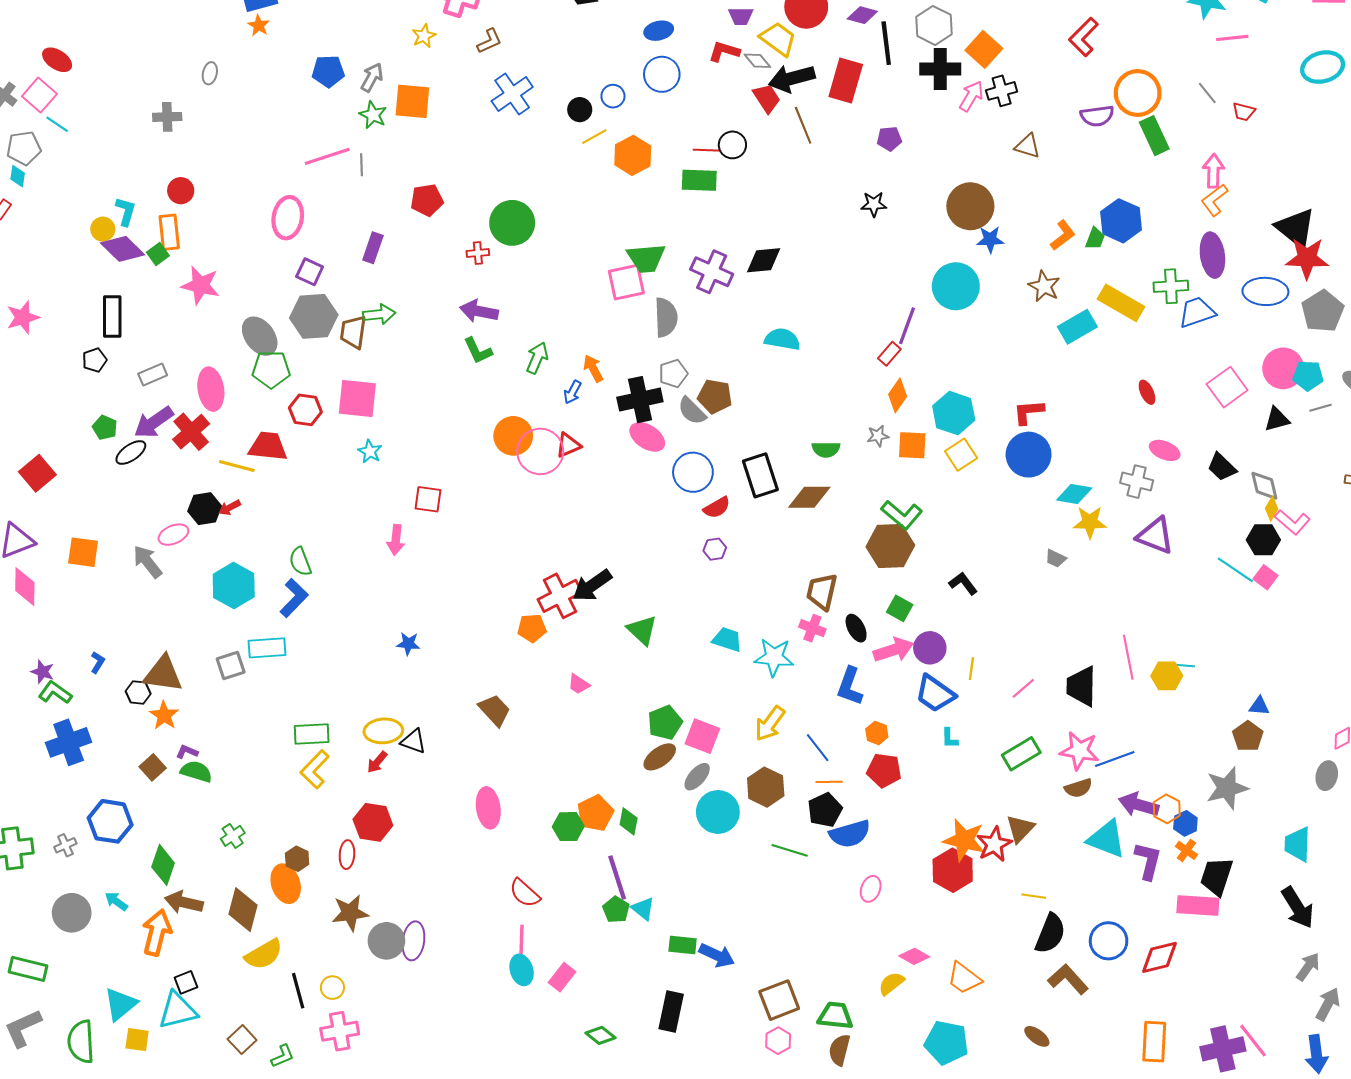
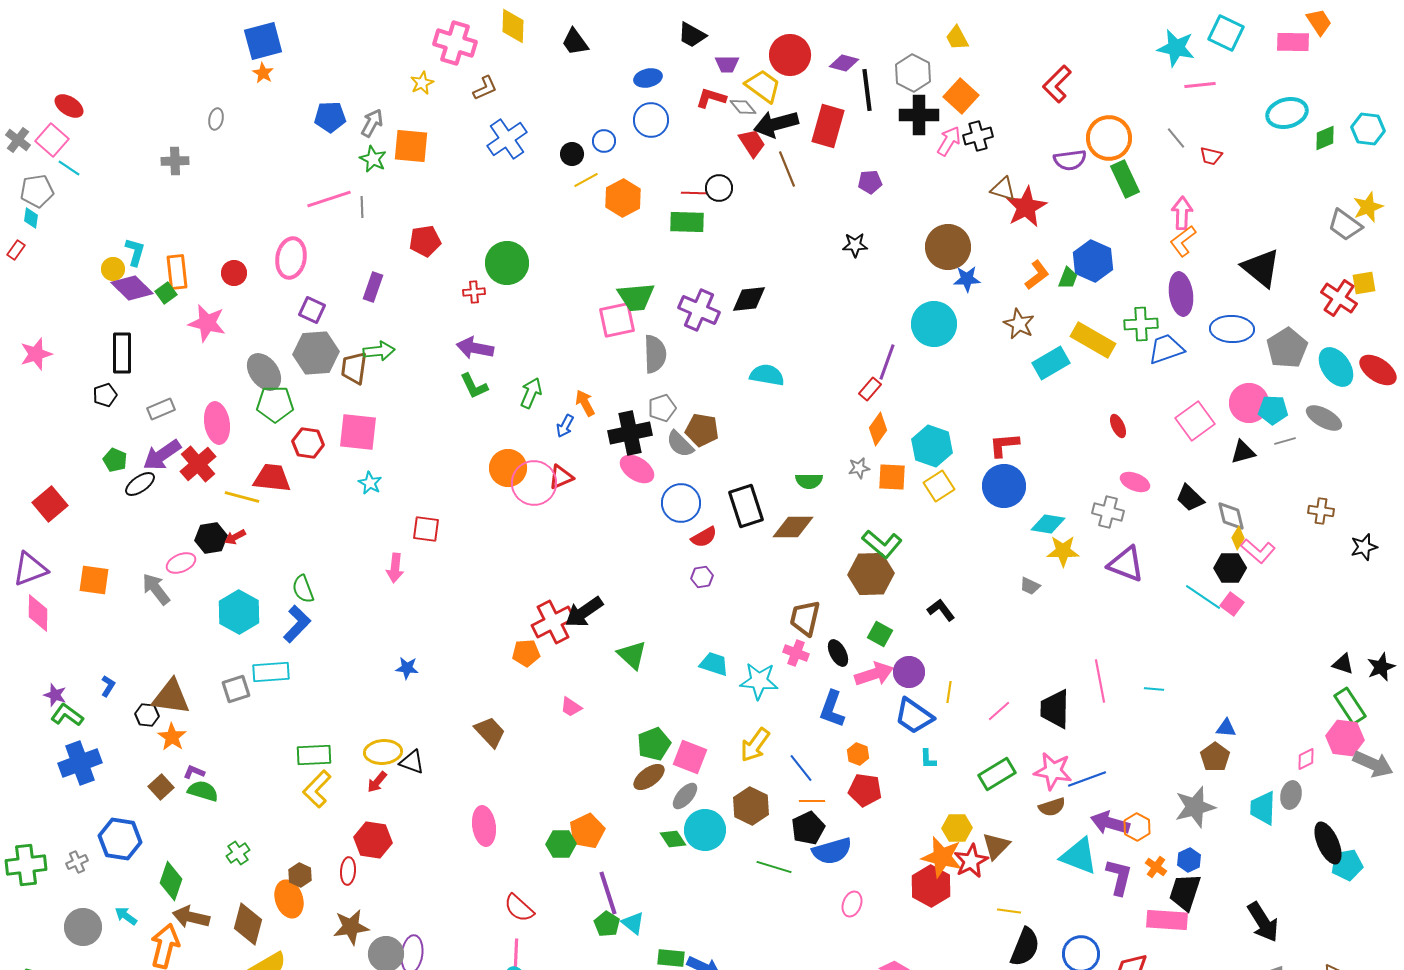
red circle: (181, 191) -> (234, 273), moved
red star: (1307, 258) -> (1026, 207), moved, turned -30
yellow hexagon: (1167, 676) -> (957, 828), moved
green diamond: (629, 821) -> (673, 839), moved, turned -44
blue hexagon: (1185, 823) -> (1189, 860), moved
cyan trapezoid: (1298, 844) -> (1263, 808), moved

